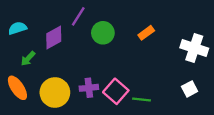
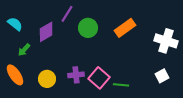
cyan semicircle: (17, 28) -> (15, 24), turned 56
orange rectangle: (146, 33) -> (125, 28), size x1.5
yellow circle: (55, 92) -> (47, 79), size x0.7

